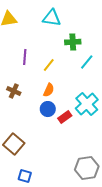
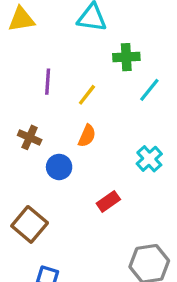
cyan cross: (87, 104) -> (149, 159), size x0.7
blue circle: (48, 109) -> (59, 167), moved
red rectangle: (65, 117) -> (108, 201), moved

